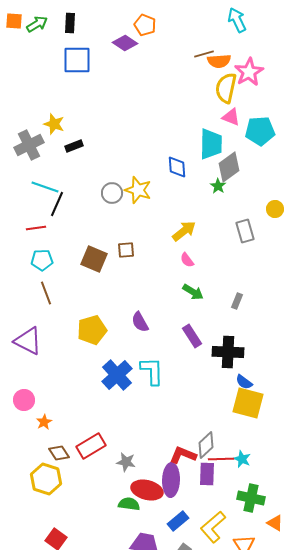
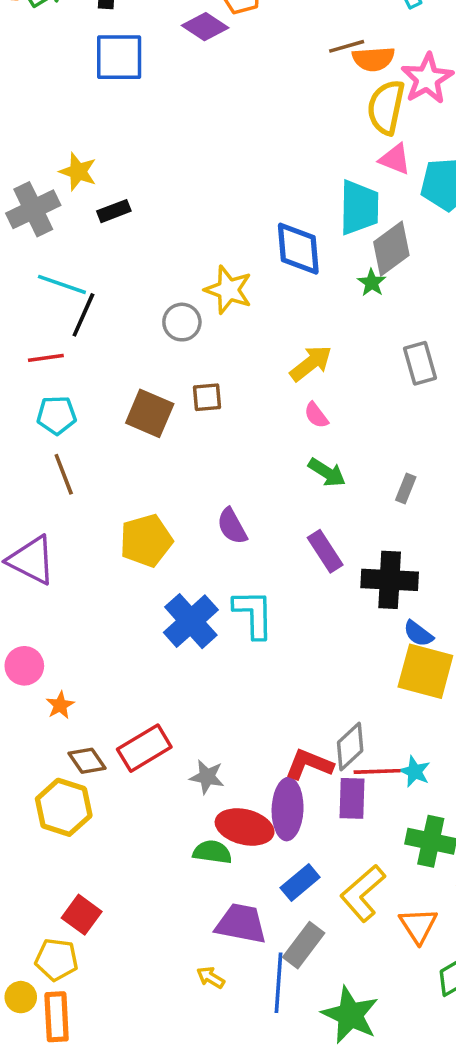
blue diamond: (177, 167) -> (298, 249), size x1.4
gray circle: (112, 193) -> (182, 322), moved

